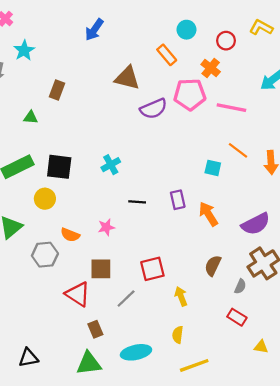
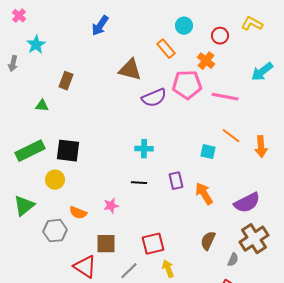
cyan cross: (111, 165) -> (144, 149), moved, turned 30
yellow arrow: (181, 296) -> (168, 269), moved

